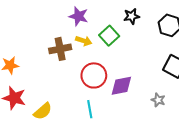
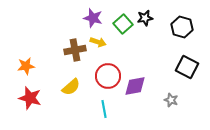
green square: (109, 36) -> (123, 24), moved
yellow semicircle: (43, 111) -> (71, 87), moved

